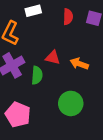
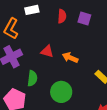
green semicircle: (37, 75) -> (32, 78), moved

